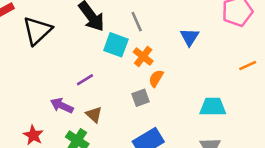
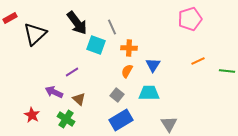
blue triangle: (190, 37) -> (153, 65), moved
orange cross: (143, 56) -> (129, 48), moved, turned -35
gray square: (141, 98) -> (117, 95), moved, turned -32
cyan trapezoid: (213, 107) -> (149, 93), moved

